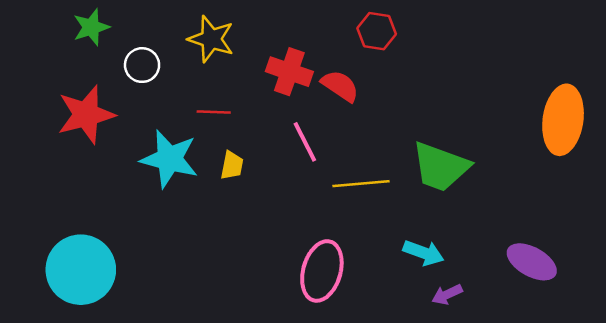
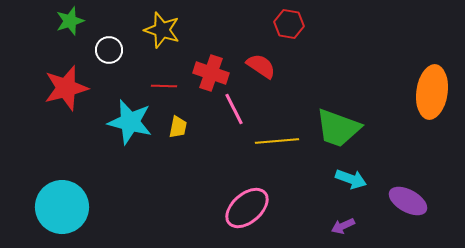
red cross: (289, 72) -> (211, 73), moved
cyan arrow: (424, 253) -> (351, 179), moved
pink ellipse: (322, 271) -> (247, 208), turned 33

